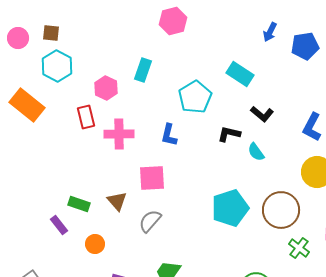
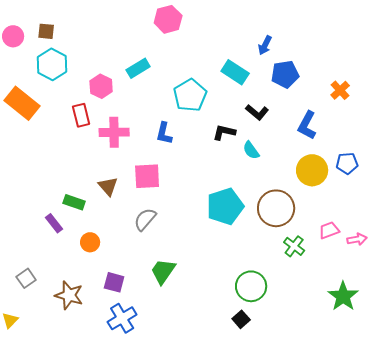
blue arrow: (270, 32) -> (265, 45), moved
blue pentagon: (305, 46) -> (285, 74), moved
cyan rectangle: (143, 70) -> (138, 68), turned 40
brown triangle: (117, 201) -> (108, 186), moved

